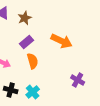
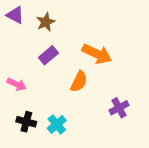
orange semicircle: (33, 61) -> (79, 82), moved, turned 42
purple cross: (78, 80) -> (119, 108), turned 32

